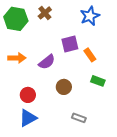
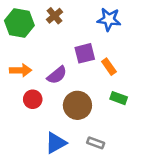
blue star: (90, 16) -> (109, 19), turned 30
brown circle: (64, 87) -> (77, 105), size x1.5
red circle: (28, 95) -> (33, 99), moved
blue triangle: (28, 118) -> (56, 143), moved

